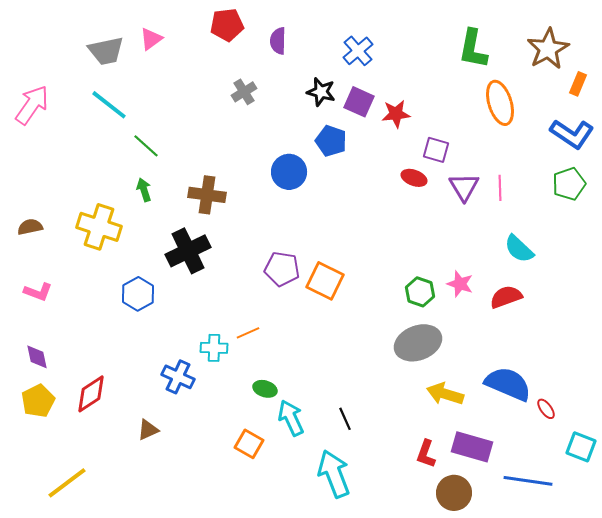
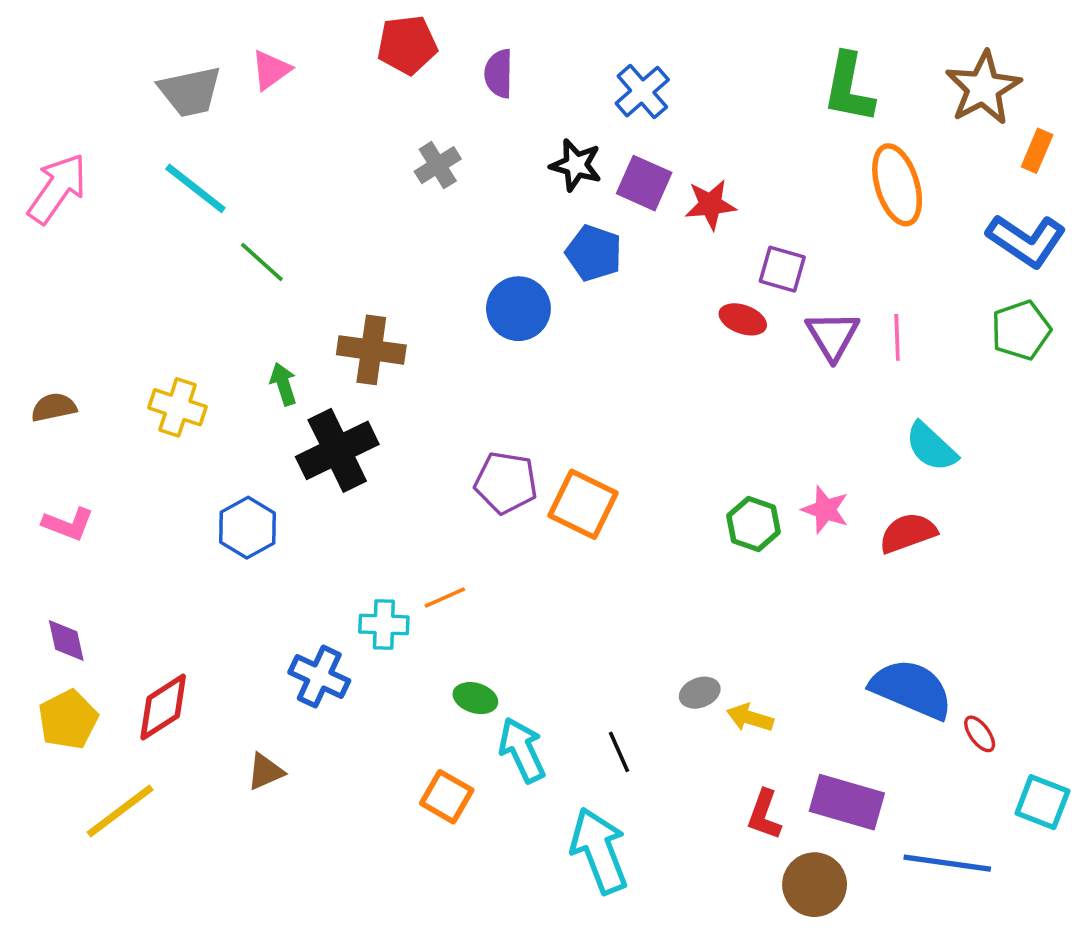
green arrow: (144, 190) -> (283, 384), moved
yellow cross: (99, 227) -> (178, 407), size x0.7
gray ellipse: (418, 343) -> (700, 693), moved, size x0.5
yellow arrow: (445, 394) -> (750, 718), moved, size x0.7
yellow line: (67, 483) -> (120, 811), moved

